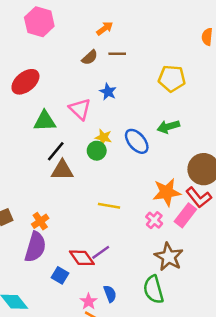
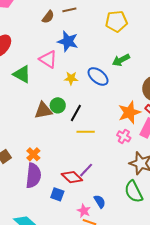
blue star: (108, 92) -> (68, 41), size x1.5
green triangle: (45, 121) -> (22, 74), turned 42
black line: (56, 151) -> (76, 113), moved
green circle: (97, 151) -> (58, 105), moved

